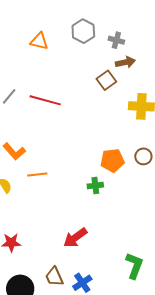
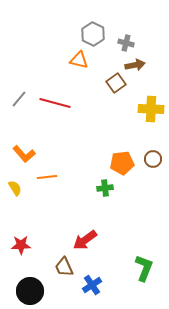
orange triangle: (39, 41) -> (79, 60), moved
brown trapezoid: (54, 277) -> (64, 267), moved

